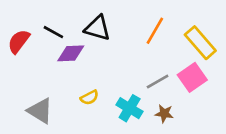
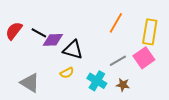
black triangle: (97, 28) -> (73, 50), moved
black line: (53, 32) -> (39, 33), moved
yellow rectangle: (200, 43) -> (150, 32), turned 50

